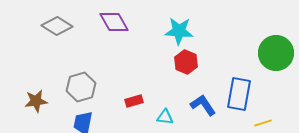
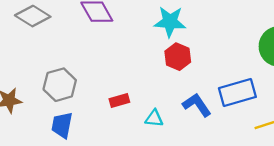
blue rectangle: (239, 94) -> (237, 93), turned 64

